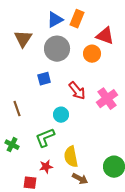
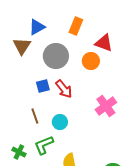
blue triangle: (55, 20) -> (37, 27), moved
red arrow: (77, 91) -> (64, 89), moved
brown line: (17, 109) -> (35, 116), moved
green cross: (12, 145) -> (19, 152), moved

